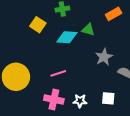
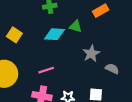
yellow square: (38, 25) -> (14, 35), moved

